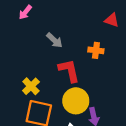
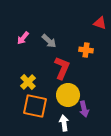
pink arrow: (25, 12) -> (23, 38), moved
red L-shape: (69, 71) -> (62, 68), turned 35

